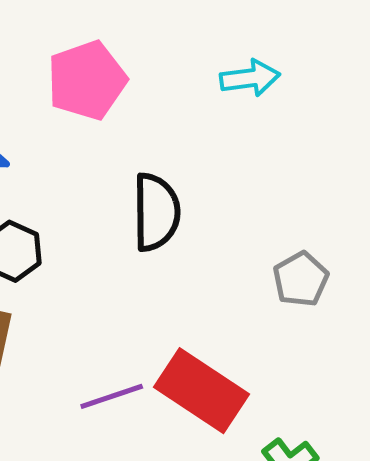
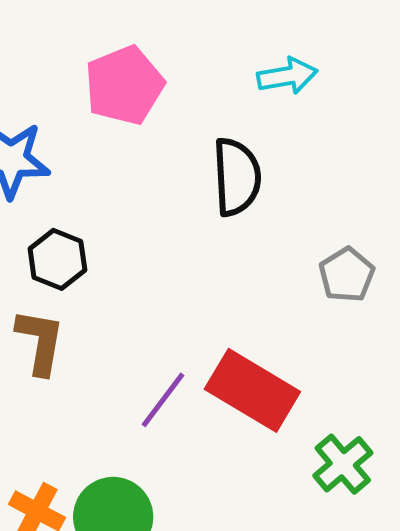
black semicircle: (156, 212) -> (237, 177), moved
purple line: (112, 396) -> (163, 400), turned -32

